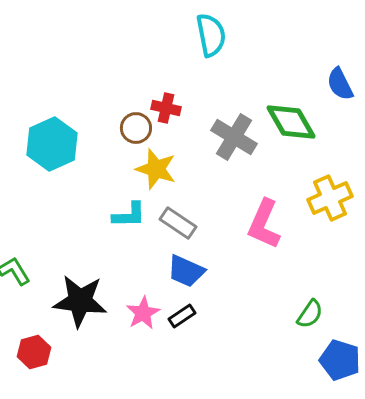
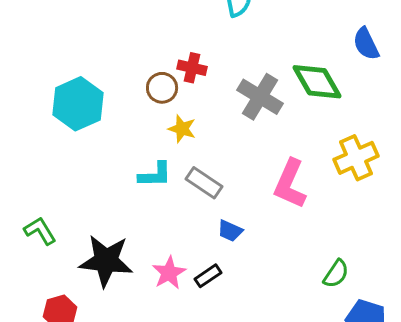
yellow star: (156, 169) -> (182, 129), size x0.7
blue trapezoid: (186, 271) -> (230, 231), moved, size x0.7

